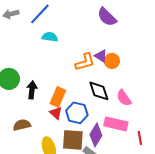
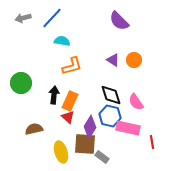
orange circle: (112, 61) -> (134, 60), moved
orange L-shape: (85, 62) -> (72, 66), moved
black arrow: (32, 90) -> (54, 95), moved
blue hexagon: (77, 113) -> (110, 116), moved
purple diamond: (96, 135) -> (90, 127), moved

